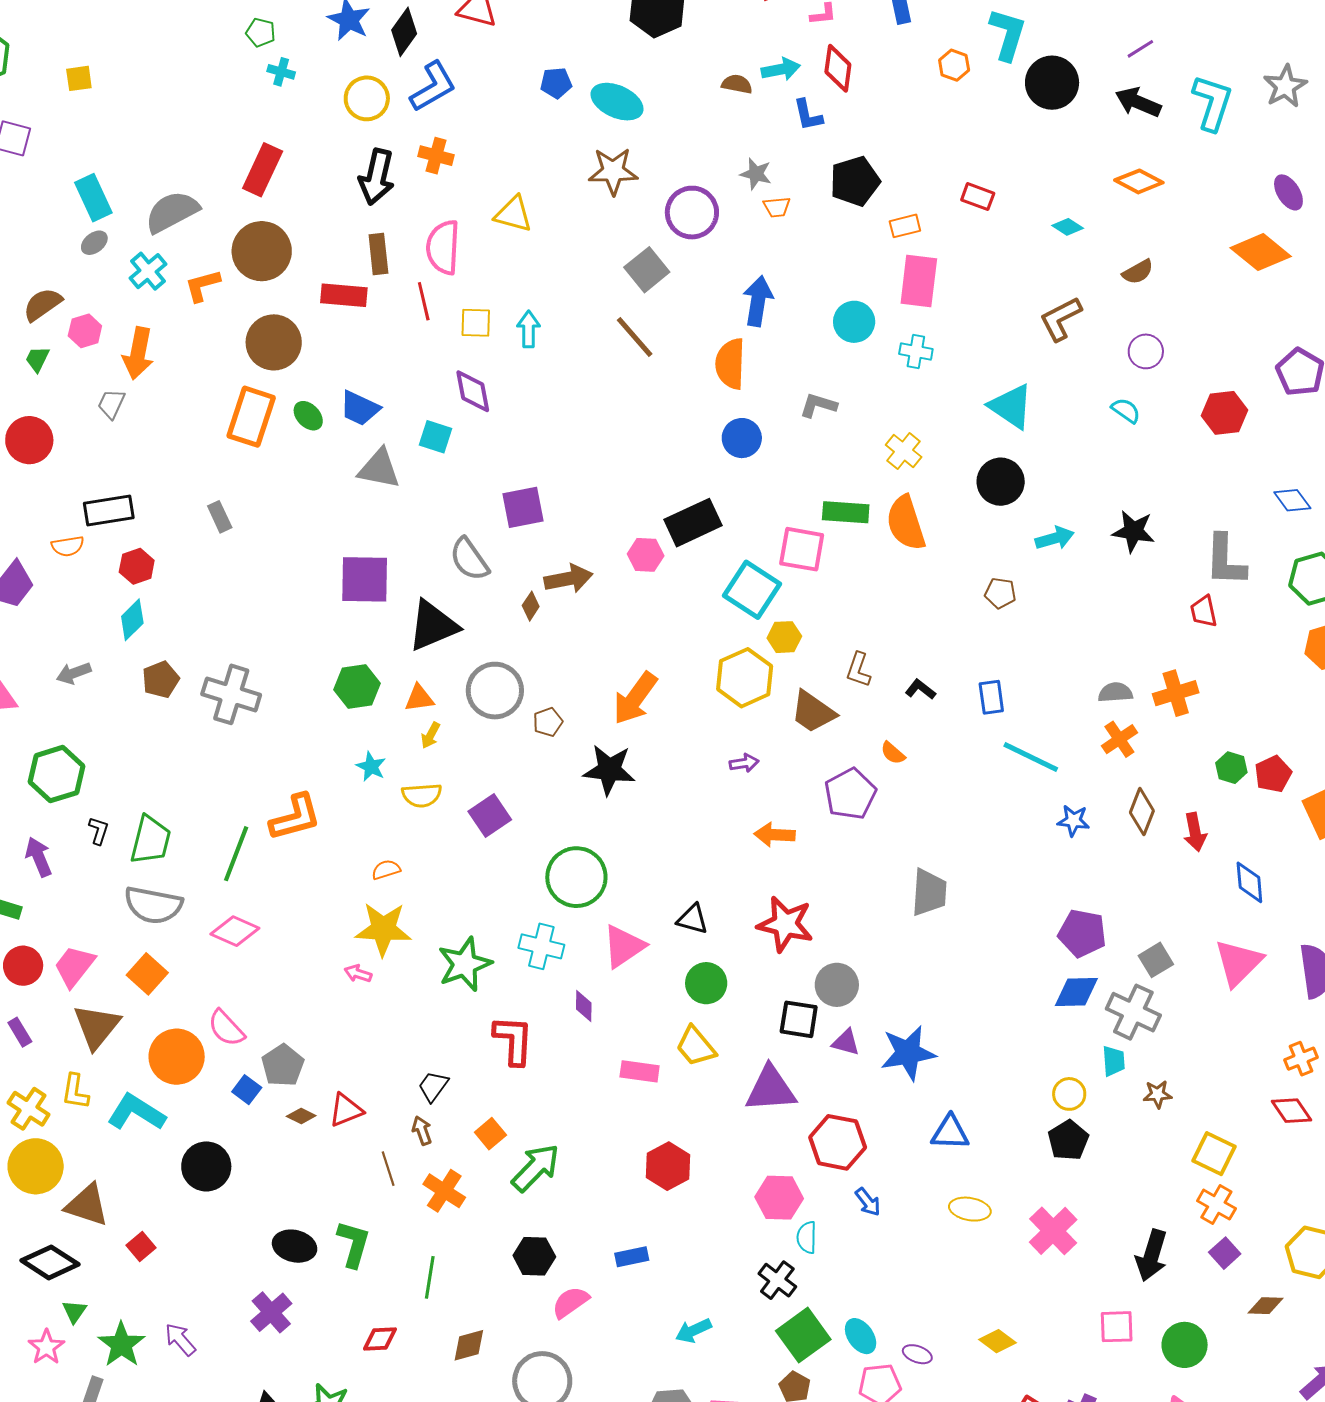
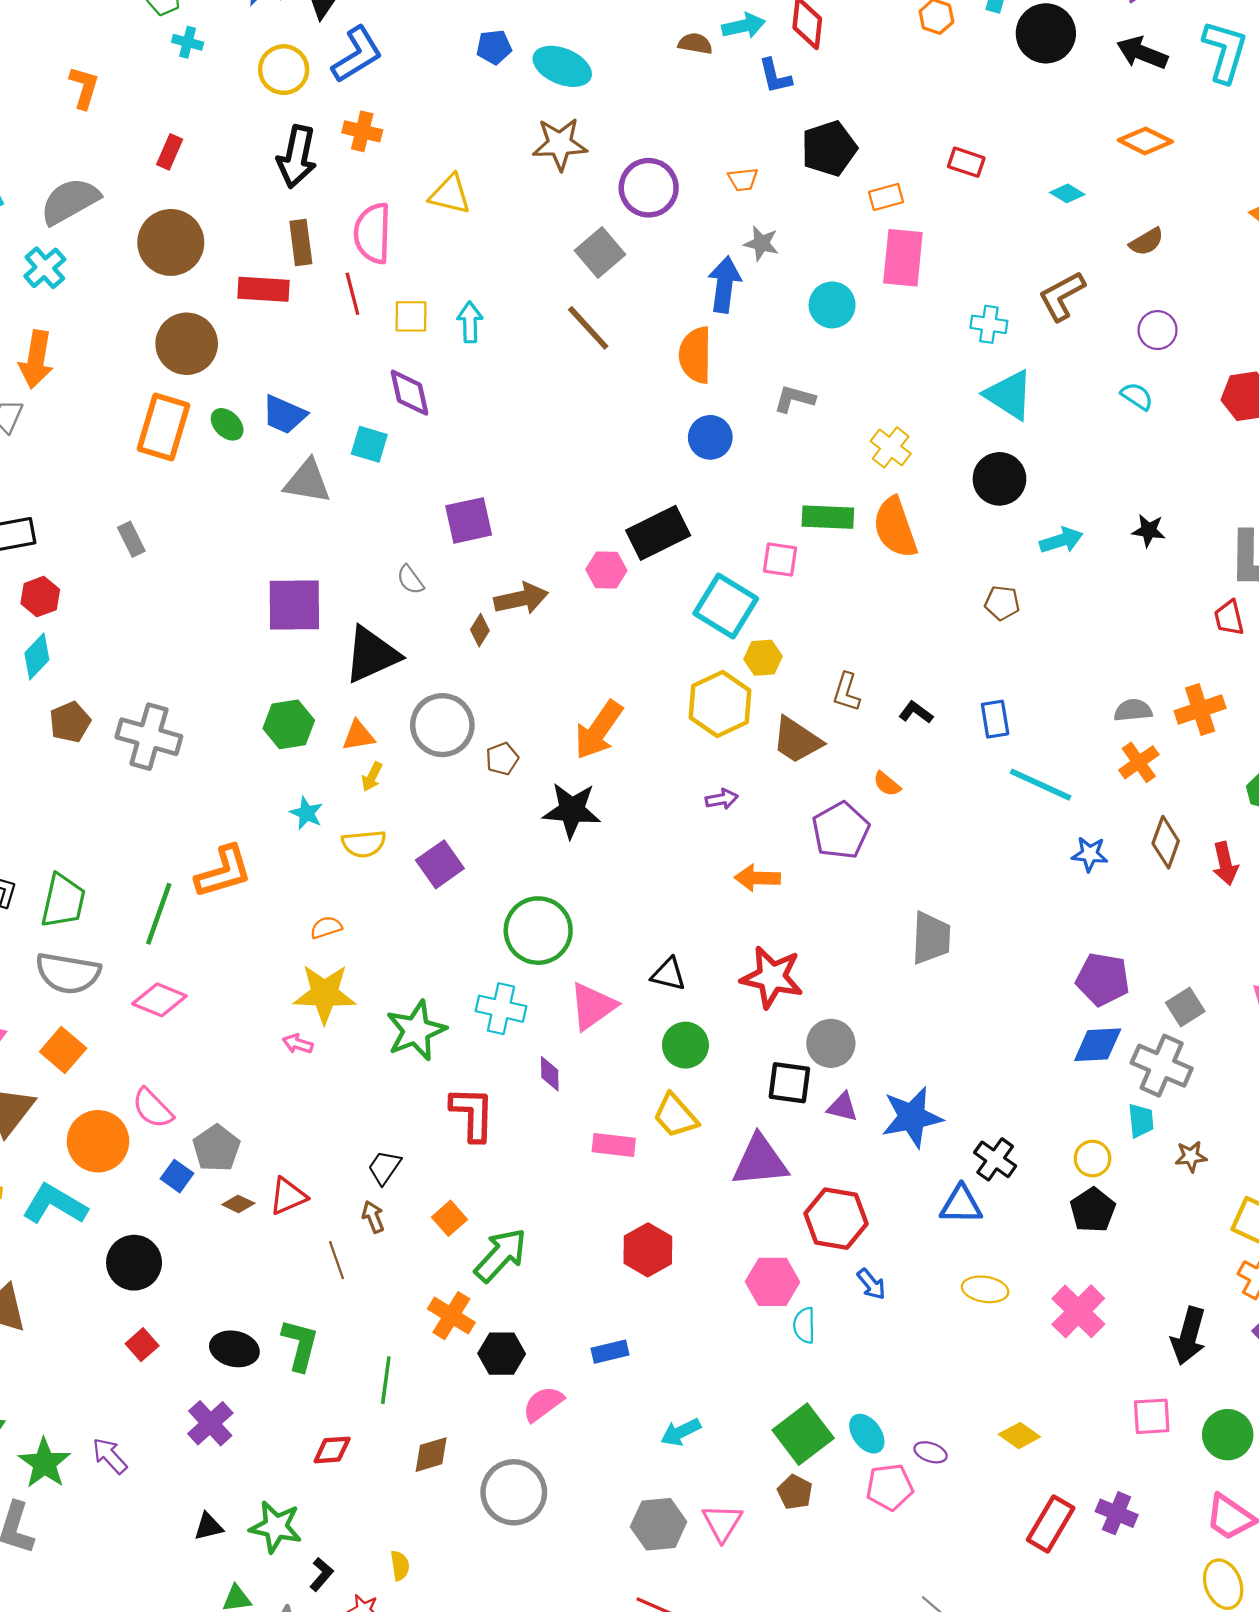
red rectangle: (263, 170) -> (170, 152), size x0.6
gray star: (756, 174) -> (761, 243), moved
orange L-shape: (202, 285) -> (84, 88), moved, turned 123
cyan cross: (916, 352) -> (989, 324), moved
black star: (1133, 531) -> (1149, 530), size x0.7
pink square: (802, 549) -> (780, 559), size x0.7
gray semicircle: (469, 559) -> (410, 580), size x0.6
orange cross: (444, 1191) -> (451, 1316), moved
red square: (141, 1246) -> (142, 1345), moved
black cross: (777, 1280) -> (995, 1159), moved

